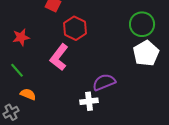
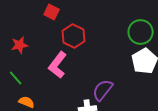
purple semicircle: (104, 82) -> (103, 90), turned -30

